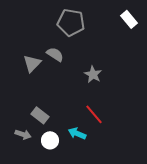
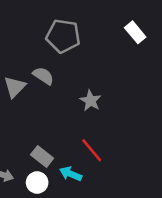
gray rectangle: (40, 115) -> (42, 156), moved

